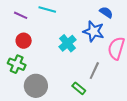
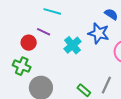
purple line: (21, 15) -> (44, 32), moved
gray line: (94, 71) -> (106, 85), moved

